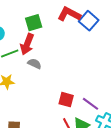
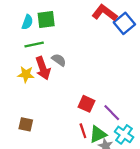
green square: (34, 23) -> (46, 19), moved
red arrow: (27, 44) -> (43, 68), moved, turned -50

